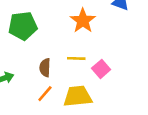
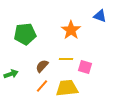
brown semicircle: (45, 68) -> (42, 66), turned 40
pink square: (101, 69) -> (85, 67), turned -32

